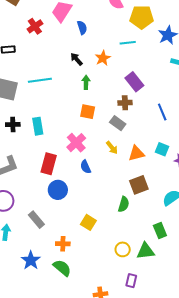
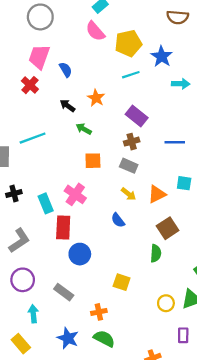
red cross: (35, 26) -> (30, 85), moved
cyan line: (128, 43) -> (131, 75), moved
green arrow: (86, 82) -> (84, 129), turned -48
blue line: (162, 112) -> (175, 142), turned -54
cyan rectangle: (38, 126) -> (46, 203), moved
pink cross: (76, 143) -> (75, 194), moved
blue semicircle: (86, 167) -> (118, 220), moved

